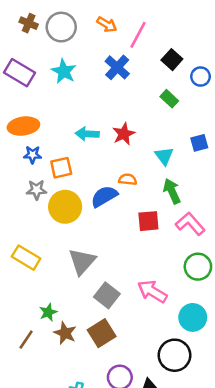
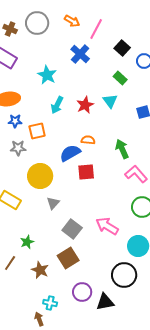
brown cross: (29, 23) -> (10, 29), moved
cyan star: (64, 71) -> (47, 75), moved
cyan arrow: (87, 134) -> (57, 105), turned -66
cyan triangle: (164, 156) -> (110, 101), moved
yellow circle: (65, 207) -> (40, 176), moved
red square: (148, 221) -> (86, 172), moved
gray triangle: (82, 261) -> (53, 203), size x0.6
brown star: (65, 333) -> (40, 270), moved

